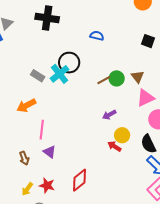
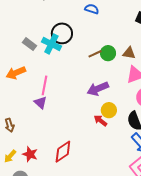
cyan cross: (60, 74) -> (51, 44), turned -30
brown triangle: (138, 77) -> (129, 53), turned -48
purple arrow: (109, 115) -> (98, 89), size x1.5
pink line: (42, 130) -> (45, 85), moved
purple triangle: (50, 152) -> (40, 103), moved

